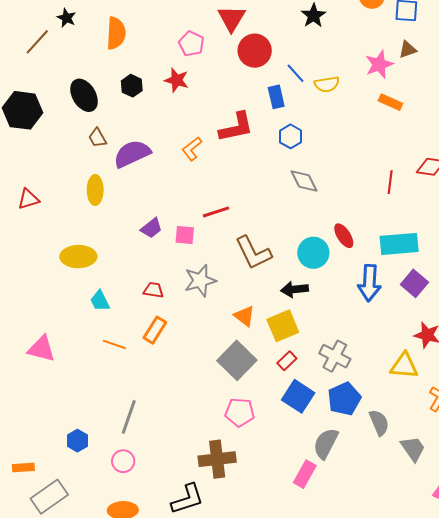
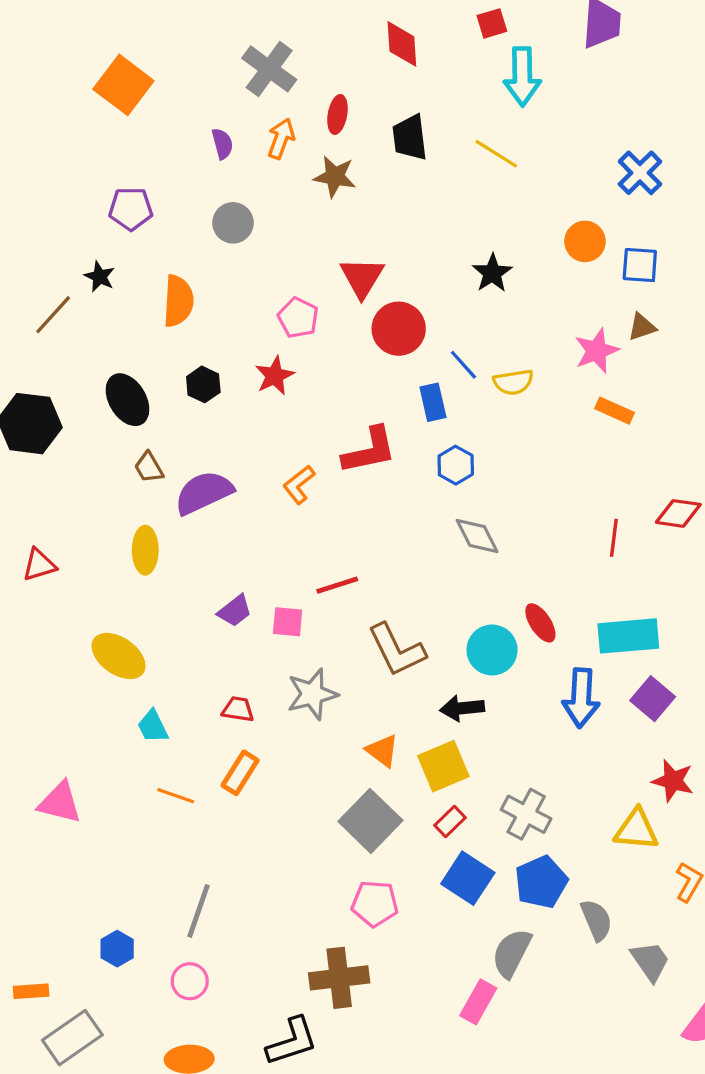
red star: (177, 80) -> (275, 376), turned 30
yellow ellipse: (78, 257) -> (119, 656), turned 36

